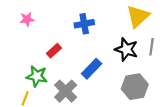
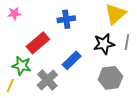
black star: (126, 49) -> (104, 44), turned -30
red rectangle: (54, 51) -> (38, 43), size x1.6

